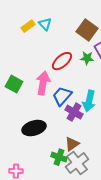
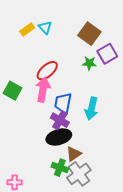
red ellipse: (62, 61) -> (47, 71), moved
blue trapezoid: (62, 96) -> (63, 103), turned -30
purple cross: (74, 112) -> (60, 120), moved
black ellipse: (34, 128) -> (59, 137), moved

